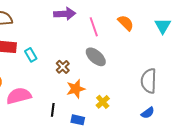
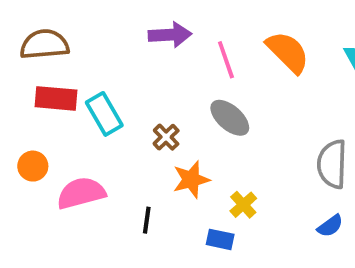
orange semicircle: (126, 23) -> (288, 52), size x1.4
cyan rectangle: (31, 55) -> (104, 114), size x1.5
blue rectangle: (78, 120) -> (220, 239), moved

